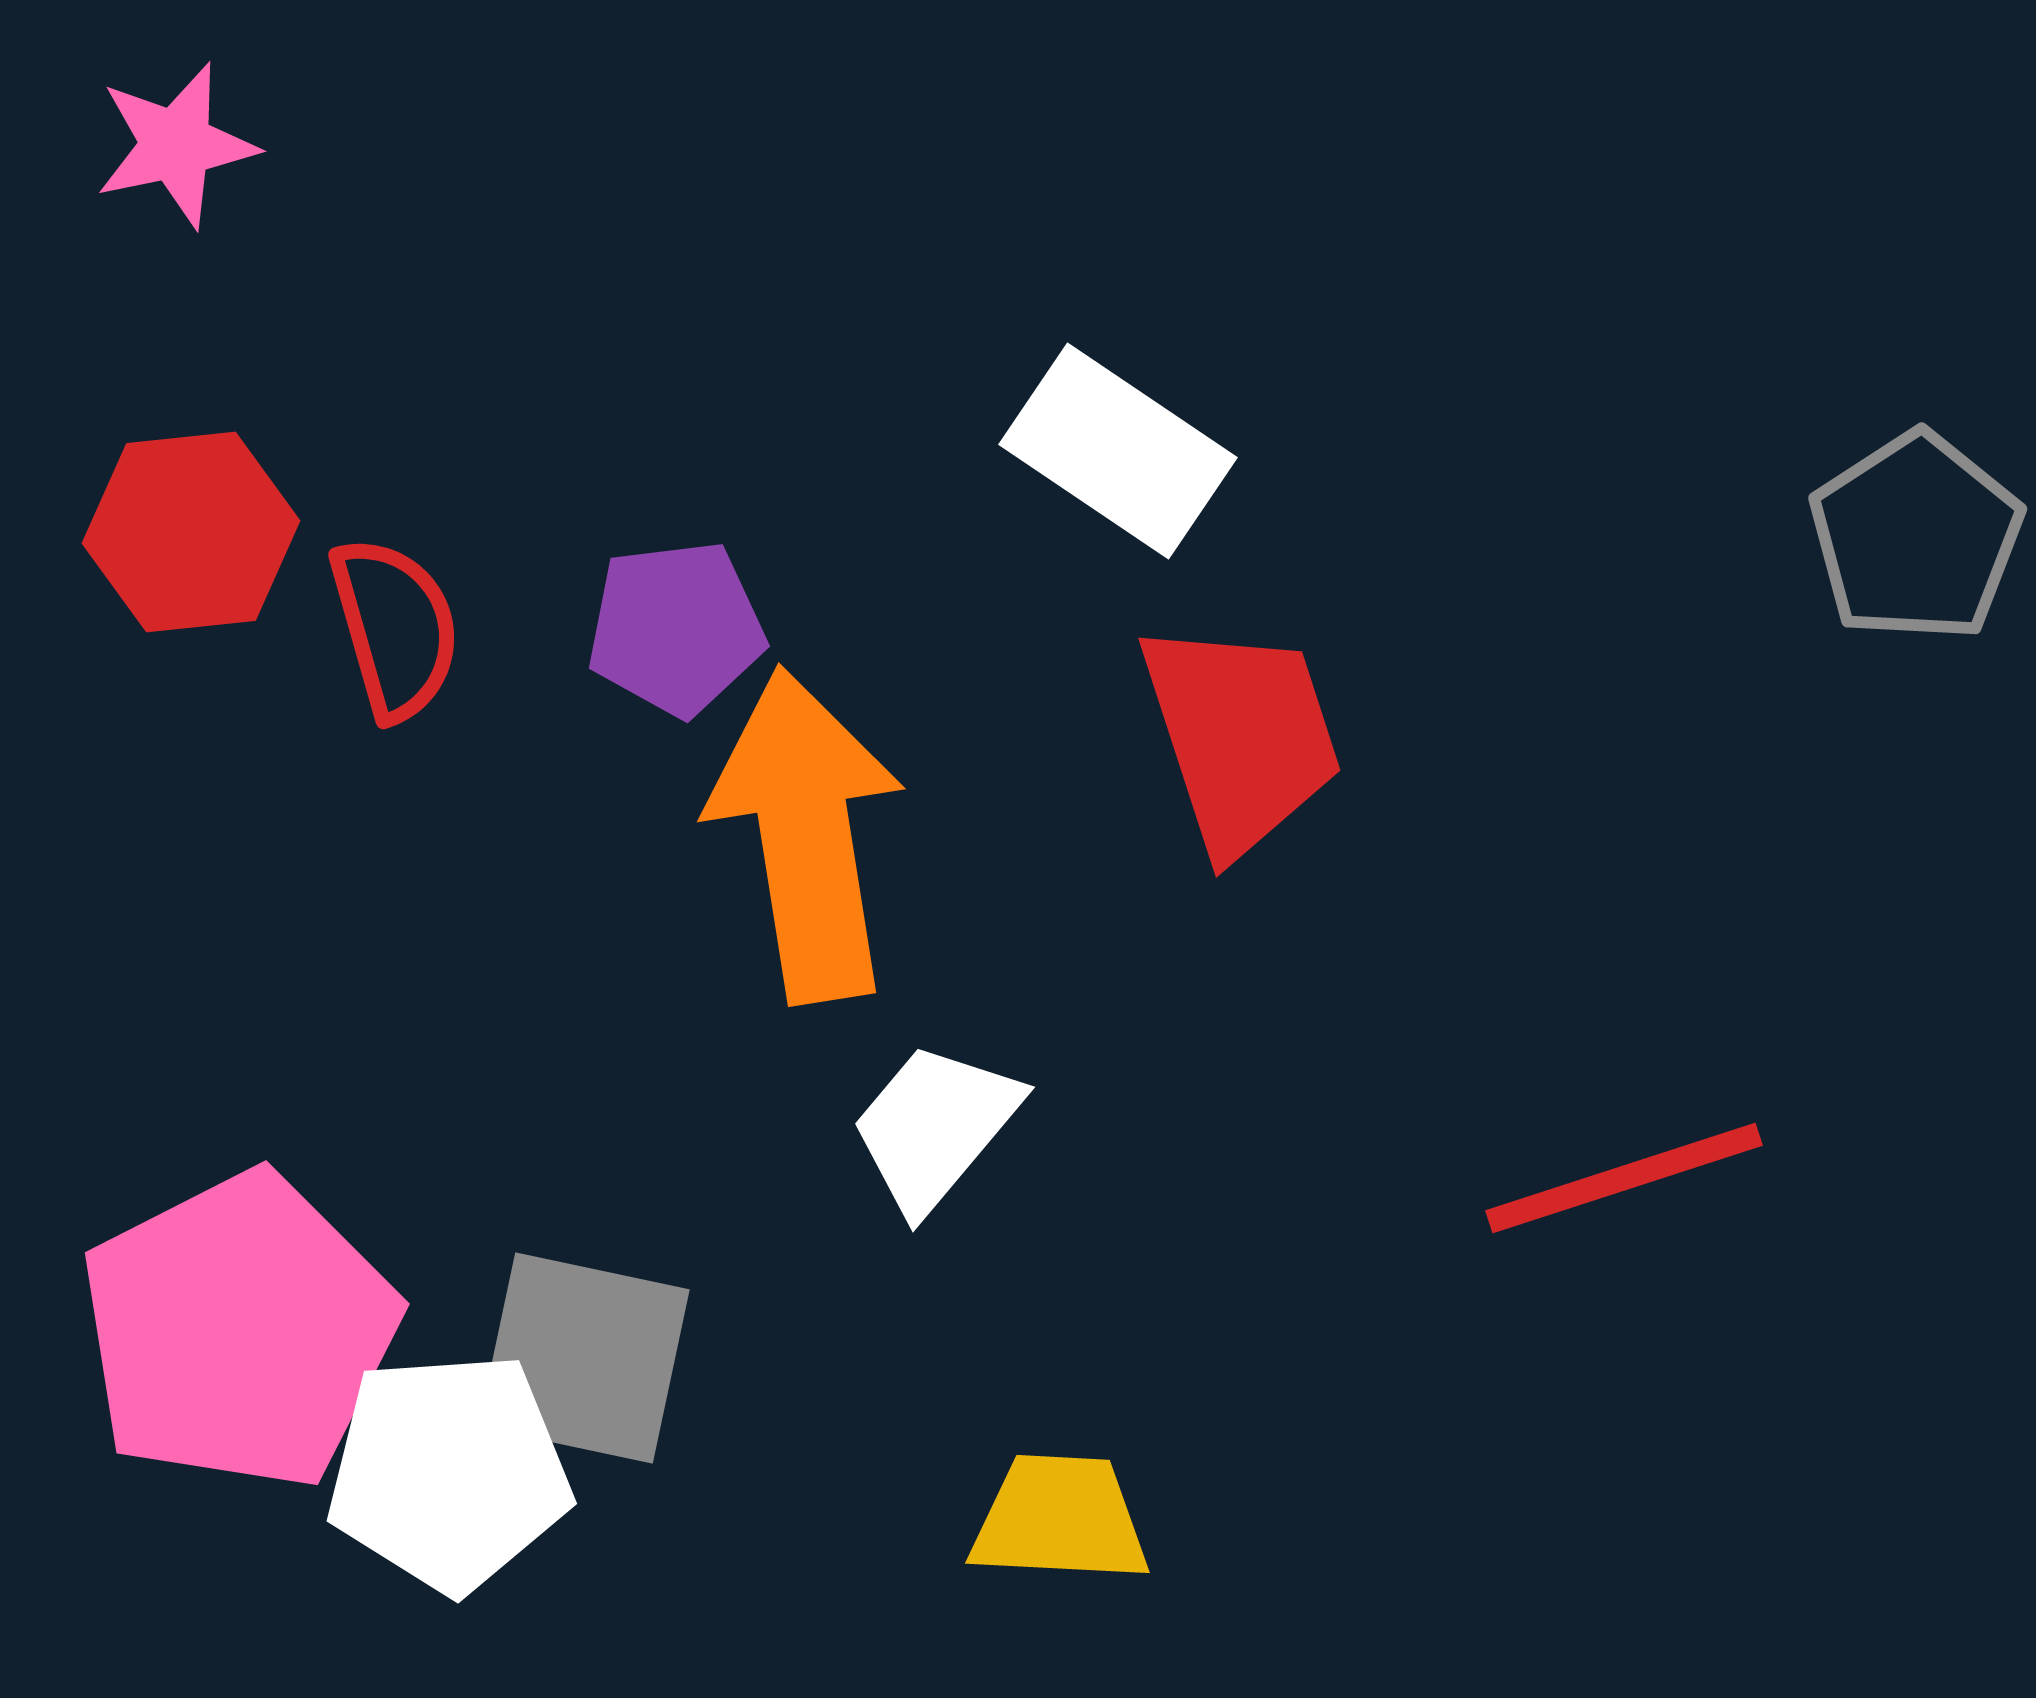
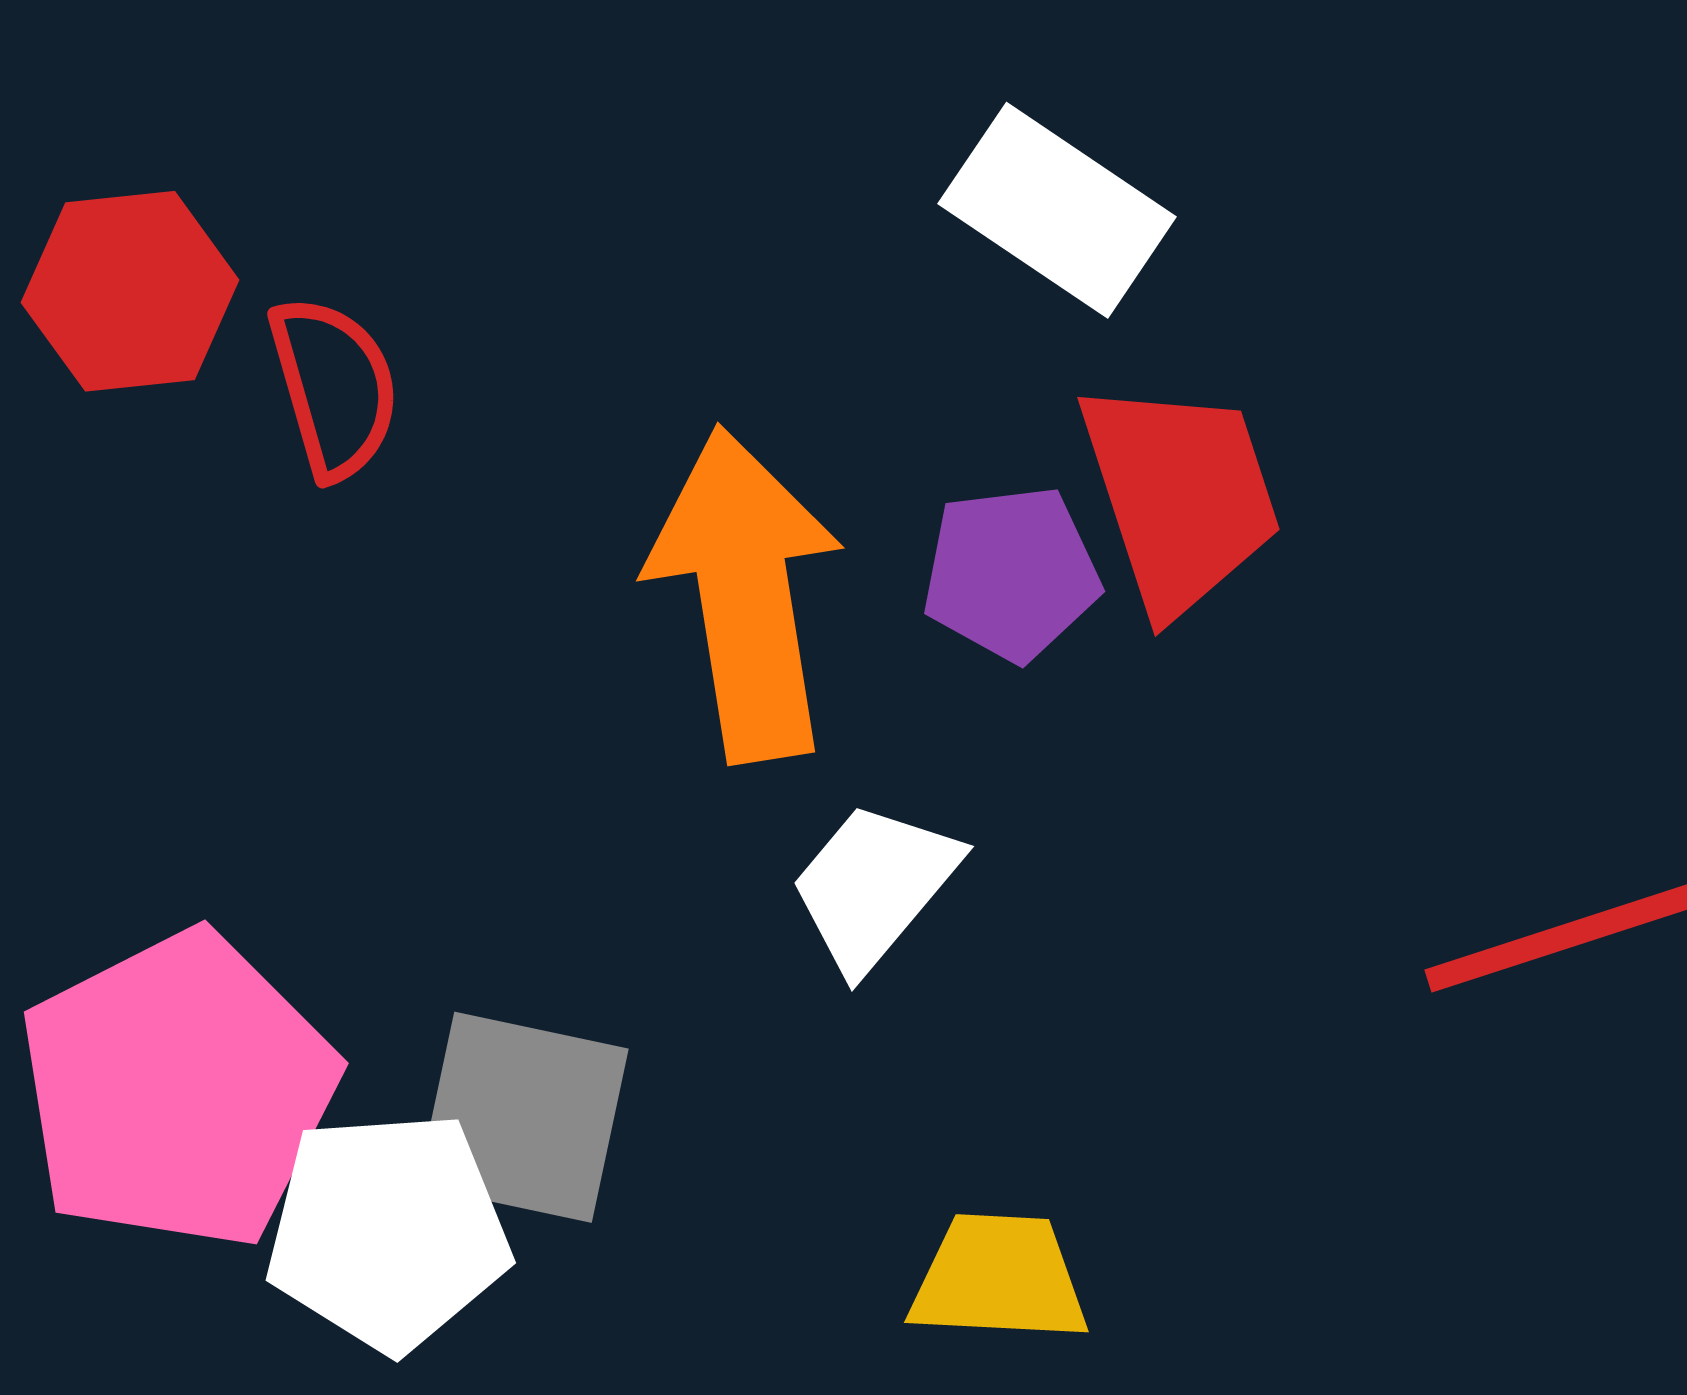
purple pentagon: (676, 628) -> (1011, 573), moved

